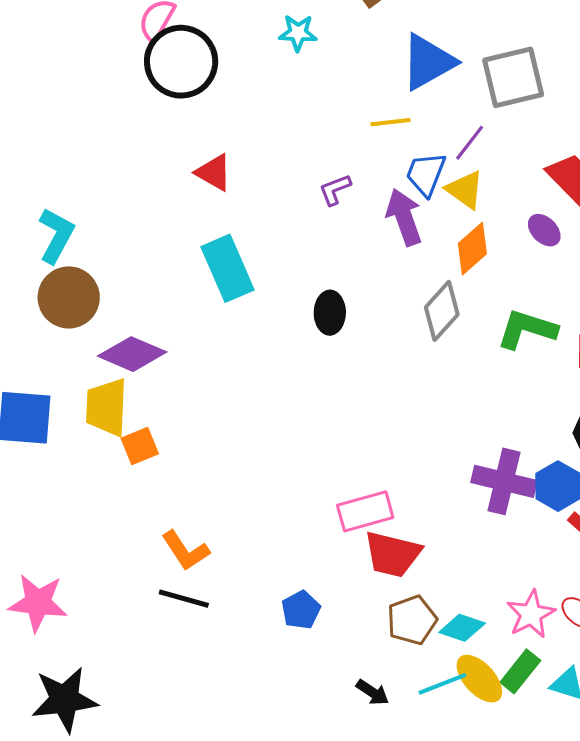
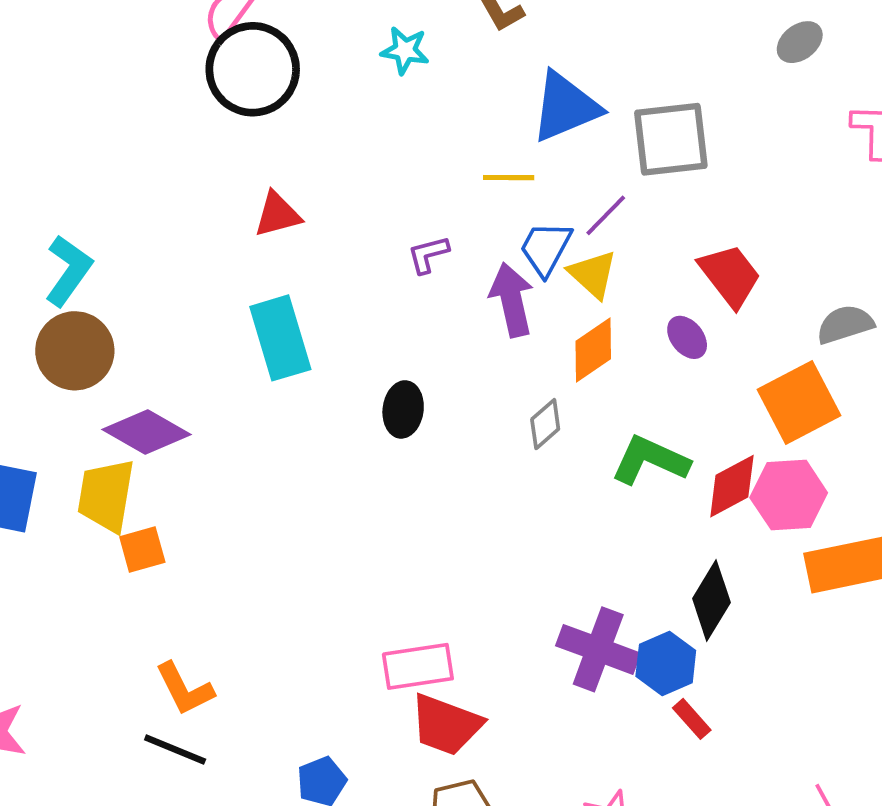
red triangle: (214, 172) -> (277, 214), turned -51
gray diamond: (442, 311) -> (545, 424), size x0.7

